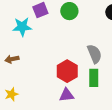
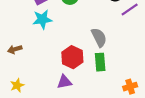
cyan star: (22, 27) -> (42, 19), moved
purple triangle: (67, 95) -> (64, 82), moved

